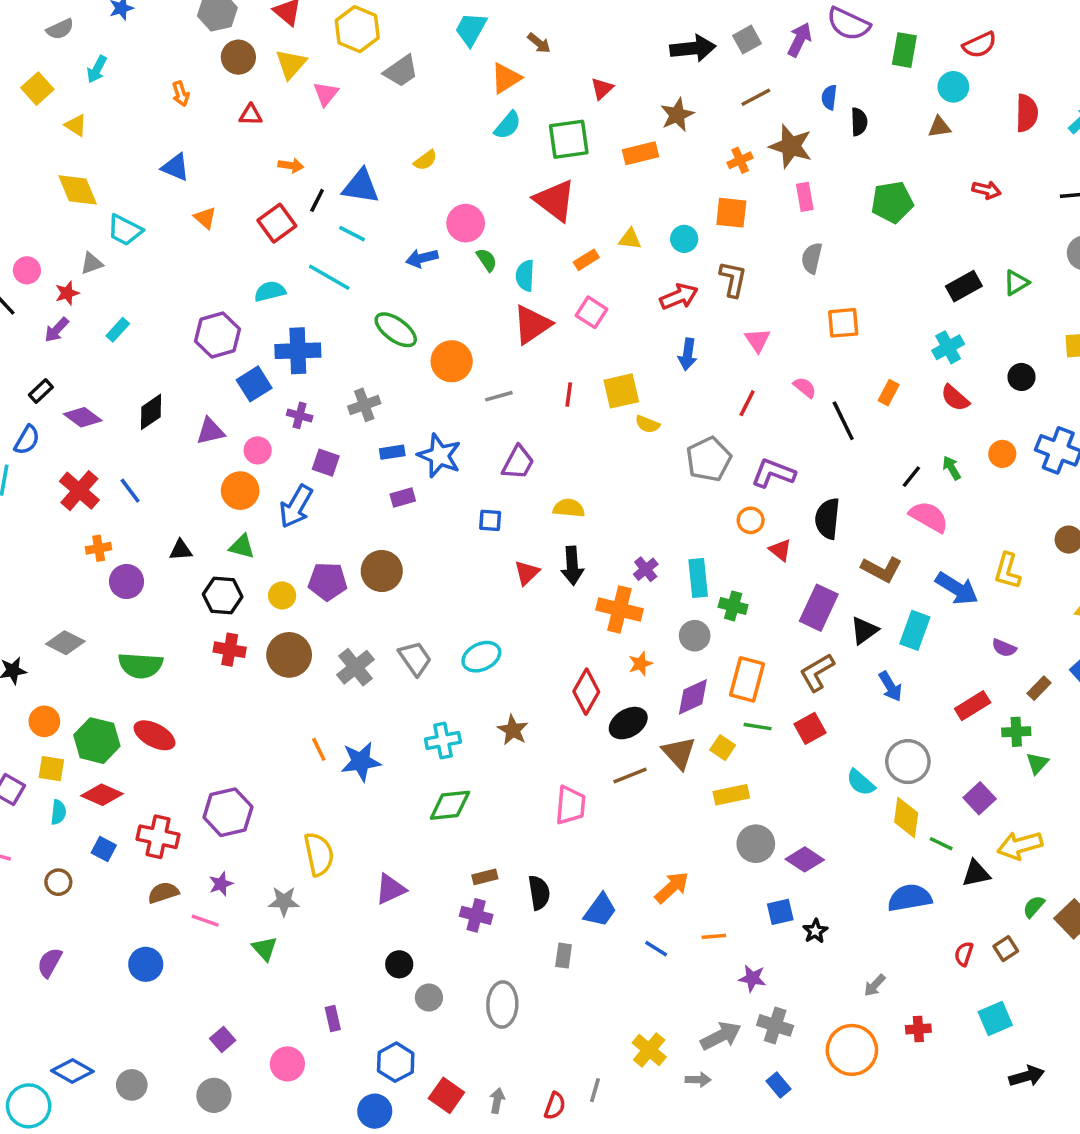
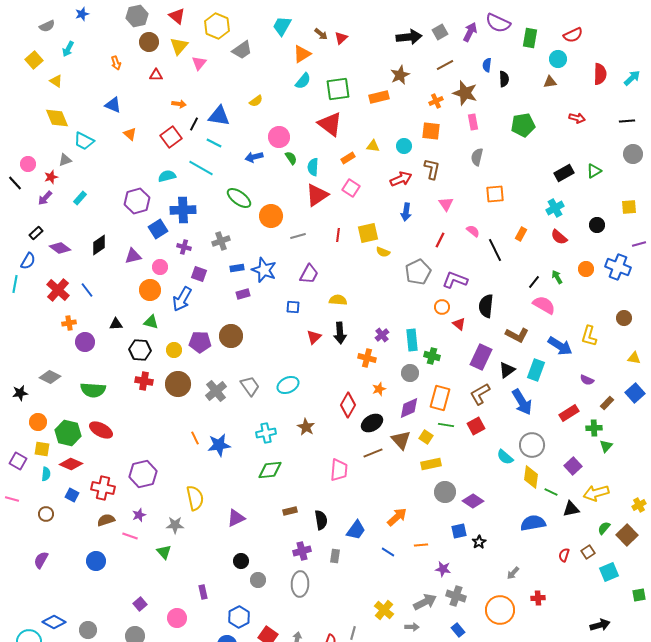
red triangle: (602, 89) -> (341, 38), moved
orange cross: (619, 609) -> (367, 358), size x0.7
blue arrow: (890, 686) -> (522, 402), size x1.5
purple cross: (476, 915) -> (302, 551), moved, turned -30
cyan square: (995, 1018) -> (609, 572), moved

